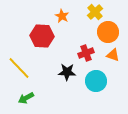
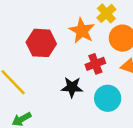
orange star: (62, 16) -> (82, 31), moved, size x1.5

